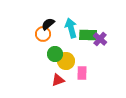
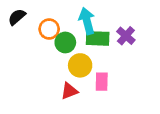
black semicircle: (48, 24) -> (17, 17), moved
green rectangle: (88, 35) -> (98, 38), moved
green circle: (55, 54) -> (65, 42), moved

